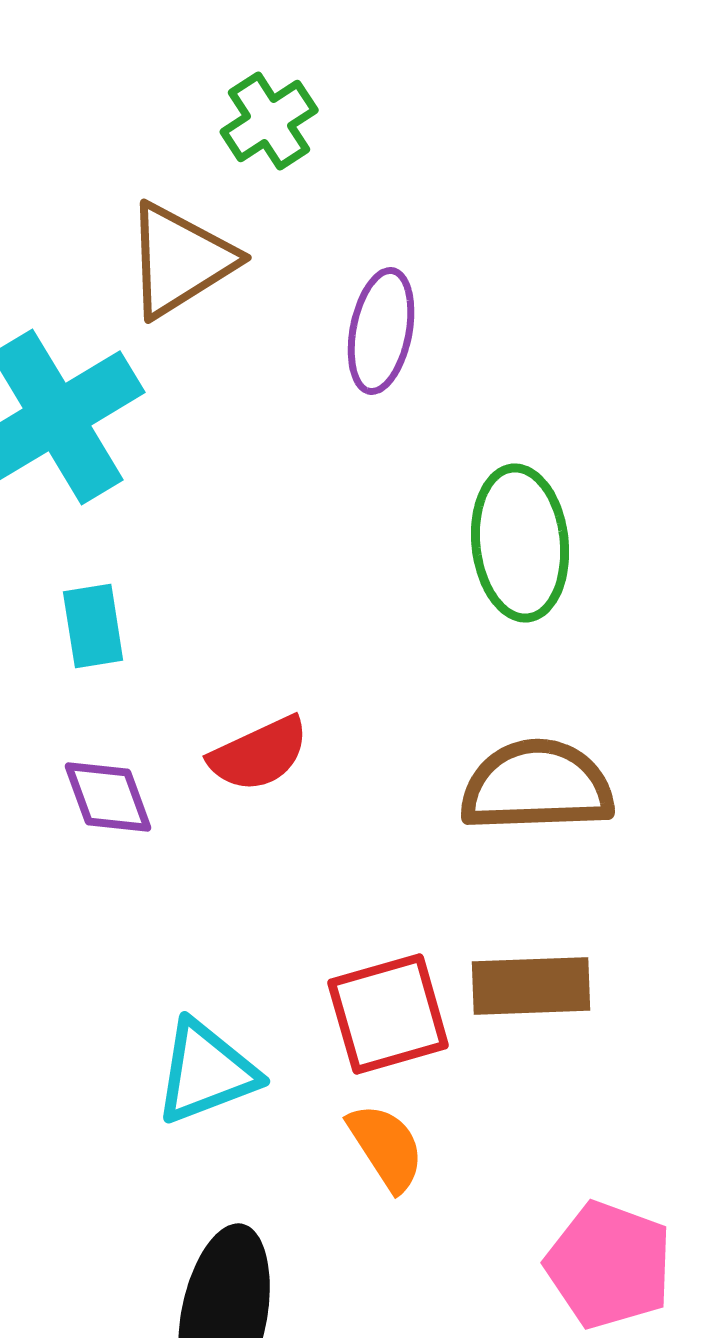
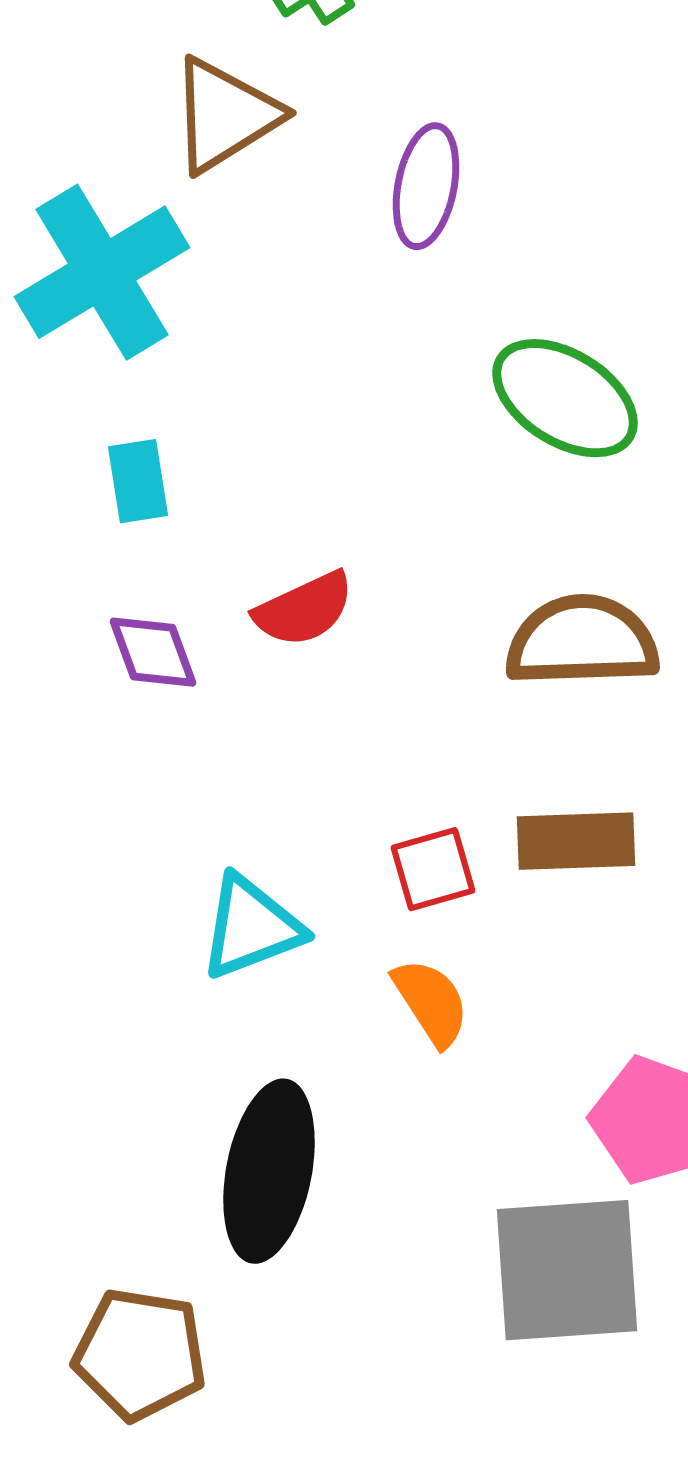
green ellipse: (520, 543) -> (565, 398), turned -52
red square: (388, 1014) -> (433, 869), size x0.7

